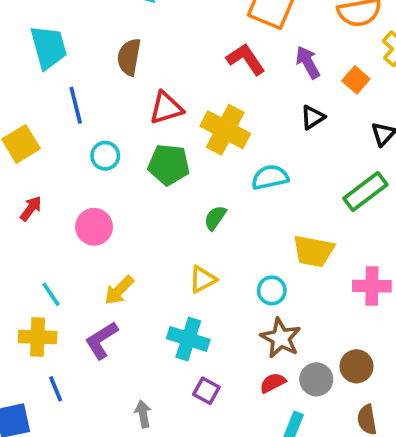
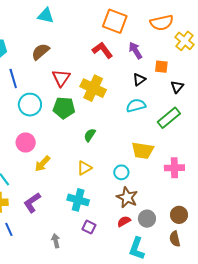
brown semicircle: (129, 57) -> (40, 52), turned 42
orange square: (356, 80) -> (161, 67), moved, turned -32
red triangle: (166, 108) -> (61, 78), turned -36
cyan circle: (105, 156) -> (30, 105), size x1.5
cyan semicircle: (270, 177) -> (136, 105), moved
yellow arrow: (119, 290) -> (42, 164), moved
brown circle: (356, 366) -> (179, 215), moved

